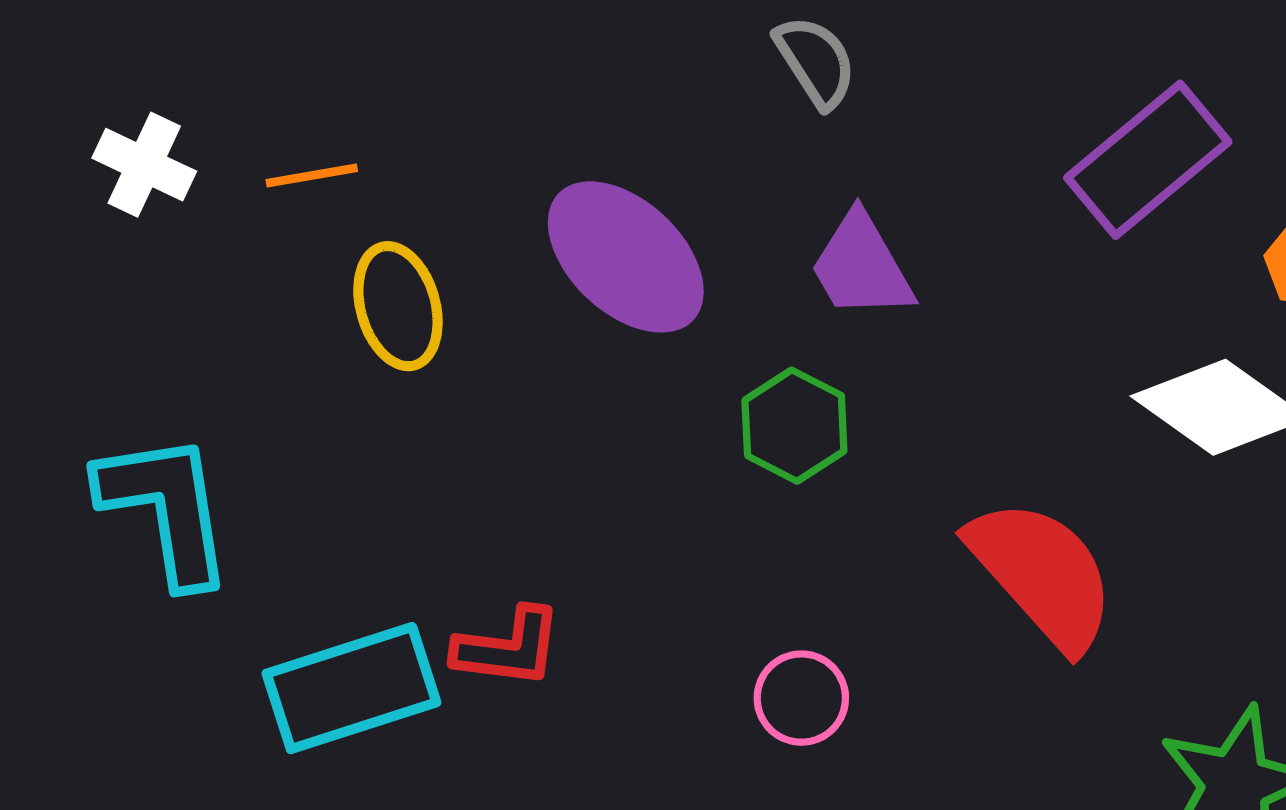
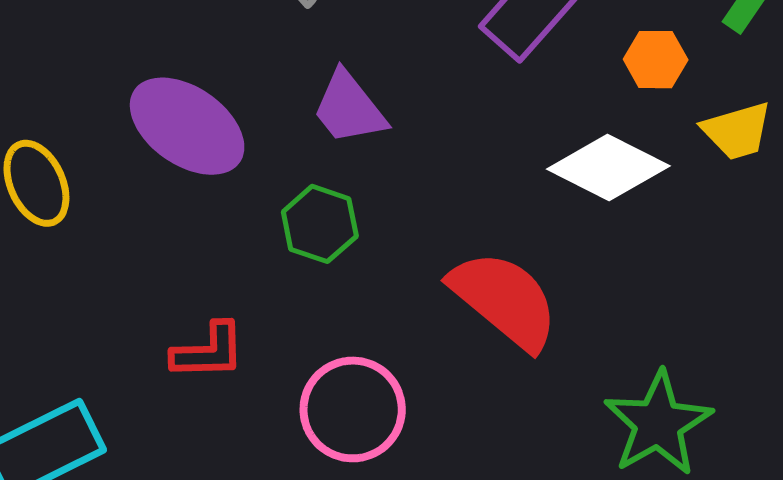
red L-shape: (508, 648) -> (208, 351), moved
pink circle: (801, 698) -> (353, 409), size x1.6

